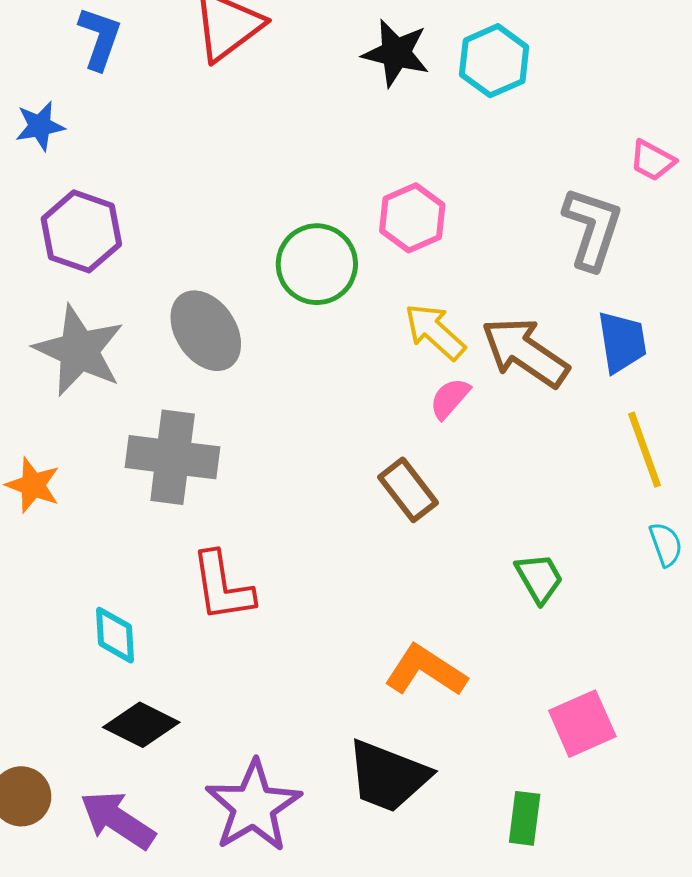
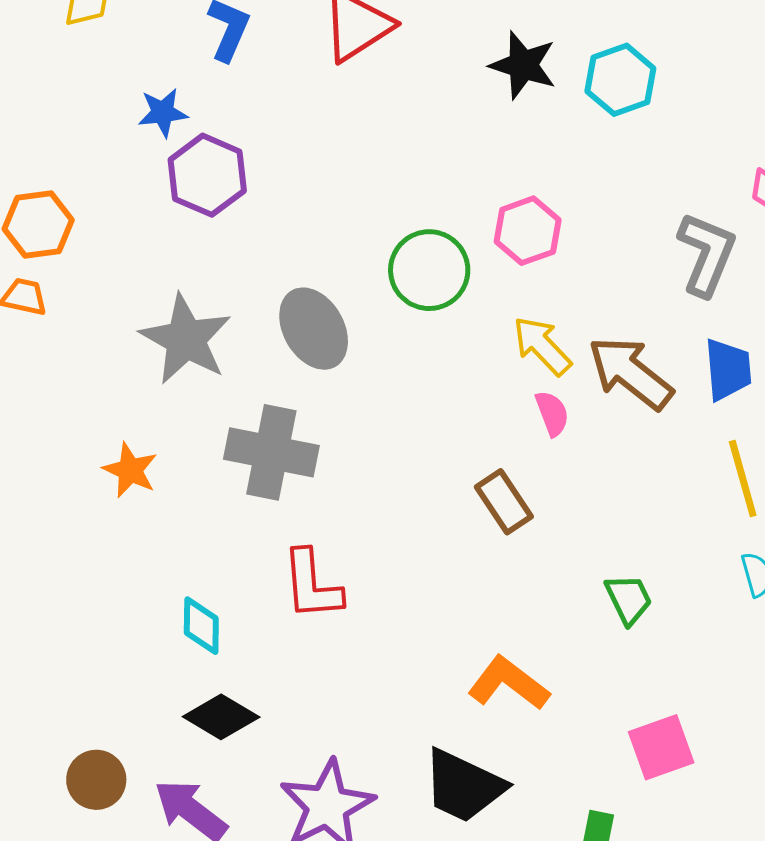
purple hexagon: (81, 231) -> (207, 175), moved
pink semicircle: (450, 398) -> (552, 413), turned 114

